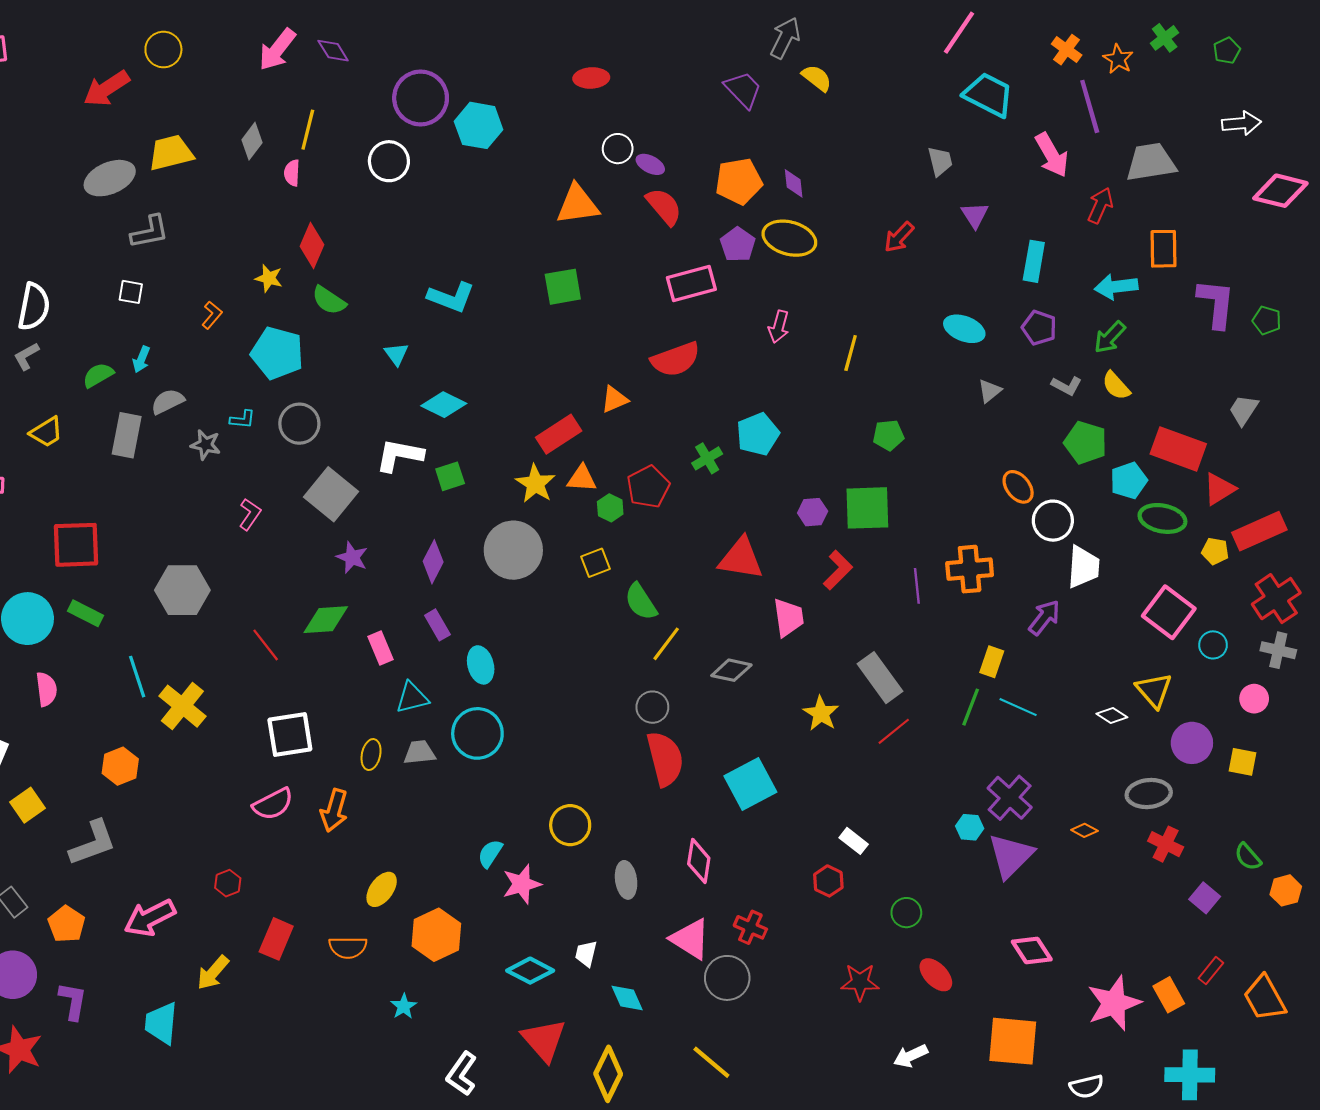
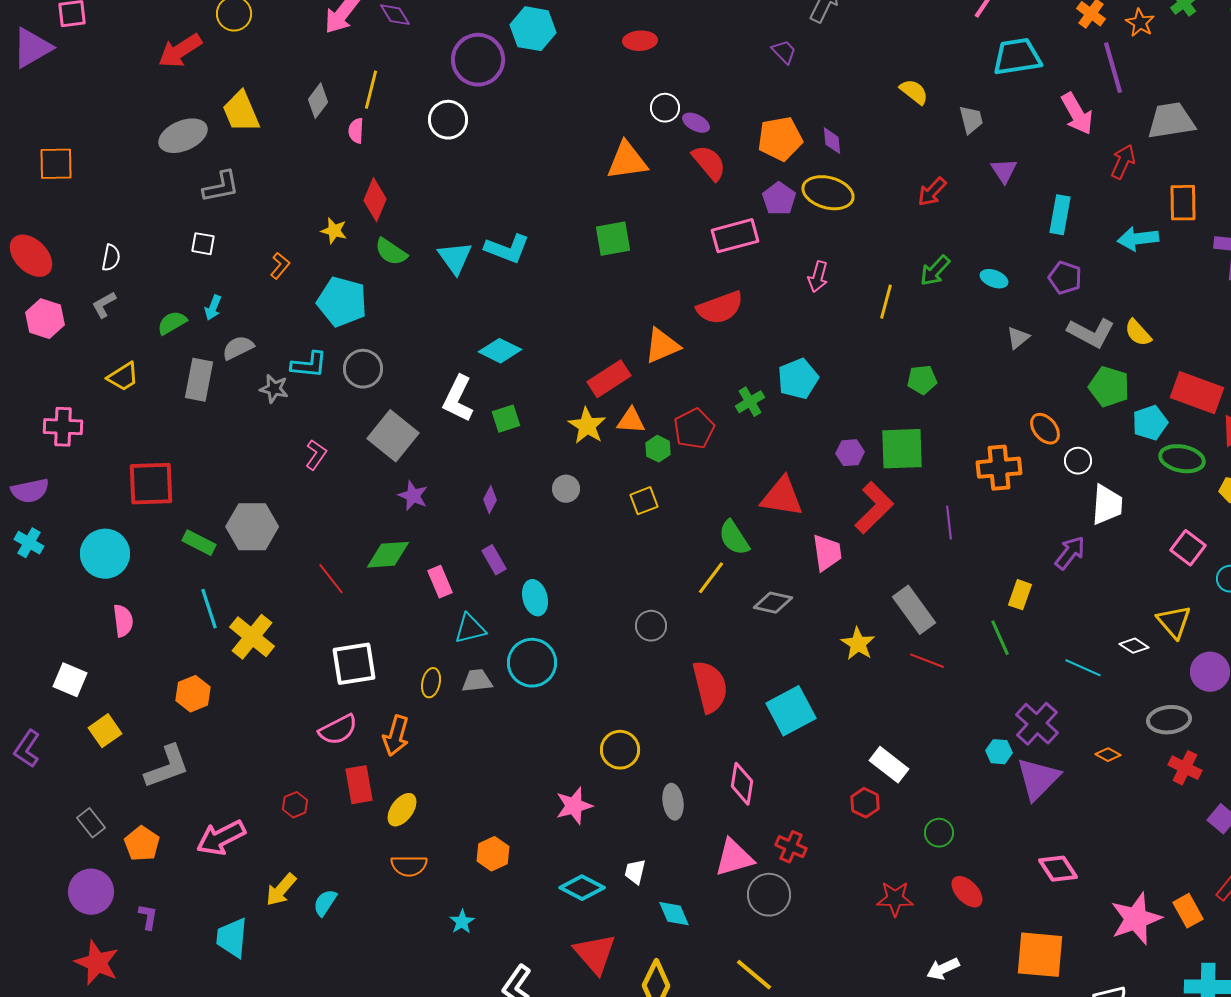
yellow semicircle: (817, 78) -> (914, 92), moved
purple trapezoid: (743, 90) -> (784, 52), size x0.7
cyan trapezoid: (989, 95) -> (1017, 57), turned -36
cyan hexagon: (479, 125) -> (533, 29), moved
yellow trapezoid: (171, 153) -> (241, 112), turned -99
white semicircle: (34, 307) -> (111, 258), size x0.6
cyan ellipse: (964, 329) -> (994, 279), size x0.7
green arrow: (1110, 337) -> (935, 271), moved
cyan triangle: (396, 354) -> (455, 258), moved, size x1.5
gray L-shape: (1067, 386) -> (1091, 333), size x1.6
orange triangle: (614, 399) -> (662, 346), size x1.4
cyan L-shape: (242, 419) -> (309, 365), size x1.5
white L-shape: (399, 455) -> (458, 399), turned -75
white circle: (1053, 521) -> (1078, 461), size x0.7
gray circle: (513, 550) -> (566, 489), size x0.5
purple diamond: (433, 562) -> (490, 500), size x0.7
orange cross: (970, 569) -> (999, 468), moved
red L-shape: (838, 570) -> (874, 508), size x1.4
green semicircle: (641, 602) -> (734, 538), moved
pink square: (1169, 612) -> (1188, 548), size x0.7
green rectangle: (85, 613) -> (199, 543), moved
gray circle: (652, 707) -> (651, 626), moved
green line: (971, 707) -> (1000, 638), turned -45
cyan line: (1018, 707) -> (1083, 668), moved
red line: (894, 731) -> (927, 661), turned 60
white rectangle: (854, 841) -> (889, 765), size x1.4
cyan semicircle: (490, 854) -> (325, 903), moved
yellow ellipse: (382, 889) -> (402, 810), moved
orange hexagon: (436, 935) -> (493, 854), size x0.7
red rectangle: (276, 939) -> (359, 785), moved, turned -33
pink triangle: (690, 939) -> (734, 858), turned -48
purple L-shape: (73, 1001) -> (148, 917), size x0.7

